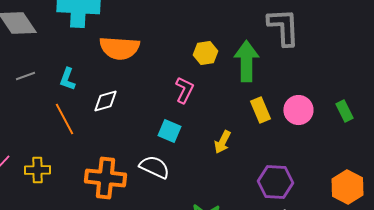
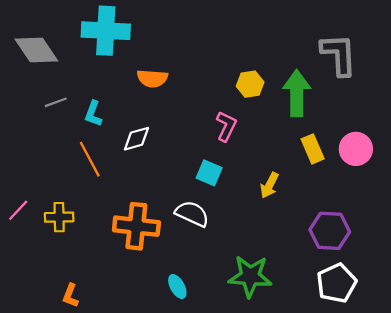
orange semicircle: (119, 48) -> (152, 78), size x0.7
gray line: (25, 76) -> (56, 102), moved

